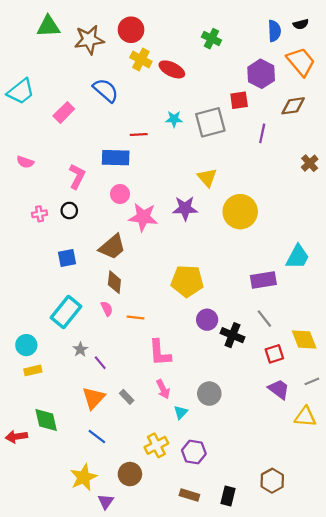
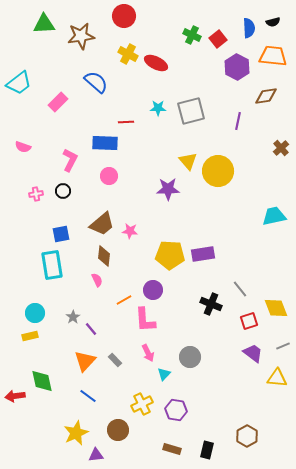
red circle: (131, 30) -> (124, 16), moved
orange trapezoid: (301, 62) -> (273, 56), turned -44
red square: (239, 100) -> (218, 39), moved, turned -30
yellow circle: (240, 212) -> (218, 171), moved
pink star: (143, 217) -> (130, 231), moved, size x0.6
cyan trapezoid: (298, 257) -> (274, 216), moved, turned -130
purple rectangle: (263, 280) -> (203, 254), moved
cyan rectangle: (66, 312) -> (52, 265), moved, turned -48
orange line: (135, 317) -> (124, 300), moved, turned -35
purple circle: (207, 320) -> (153, 290), moved
cyan circle: (26, 345) -> (35, 313), moved
purple triangle: (106, 502) -> (96, 455), turned 49

